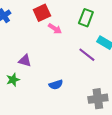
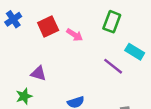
red square: (42, 13) -> (48, 26), moved

